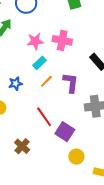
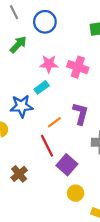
cyan rectangle: (39, 63) -> (42, 87), moved
orange line: (46, 81) -> (54, 122), moved
blue star: (15, 84) -> (21, 106), size x1.5

